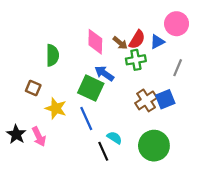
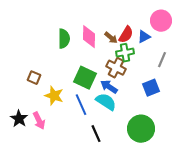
green semicircle: (52, 55) -> (64, 39), moved
blue arrow: (104, 73) -> (109, 87), moved
brown cross: (146, 100) -> (116, 68), moved, turned -30
cyan semicircle: (114, 138) -> (106, 102), moved, size x1.5

